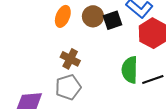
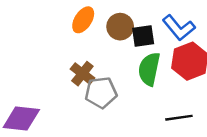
green semicircle: (130, 70) -> (149, 69), moved
gray pentagon: (68, 87) -> (101, 93), moved

